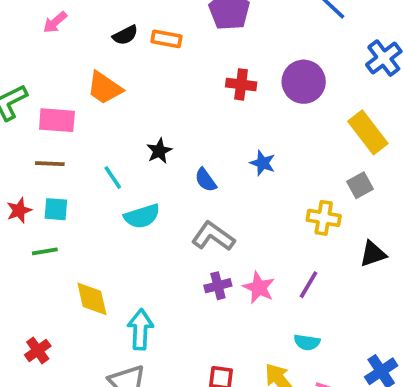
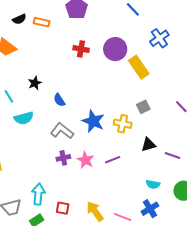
yellow rectangle: (368, 132) -> (139, 67), moved
blue star: (263, 163) -> (93, 121), moved, size x1.6
purple line: (309, 285) -> (113, 160), turned 35
cyan arrow: (140, 329) -> (38, 194), moved
cyan semicircle: (307, 342) -> (153, 184), moved

